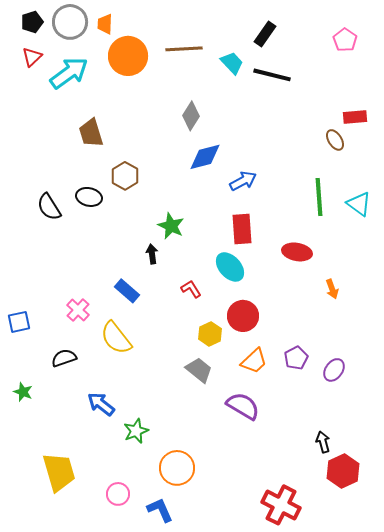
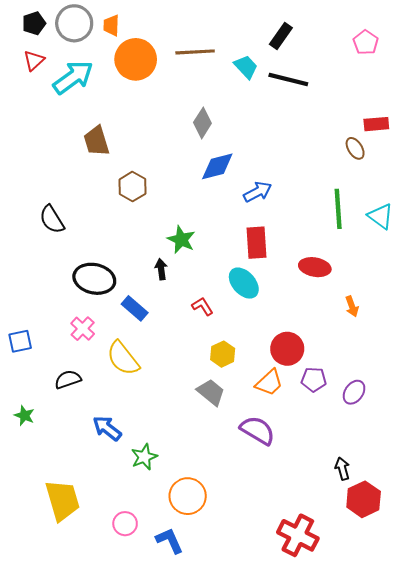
black ellipse: (89, 197) -> (94, 279), moved, size x1.5
red circle: (243, 316) -> (287, 349), moved
purple pentagon: (296, 358) -> (314, 379), turned 30

